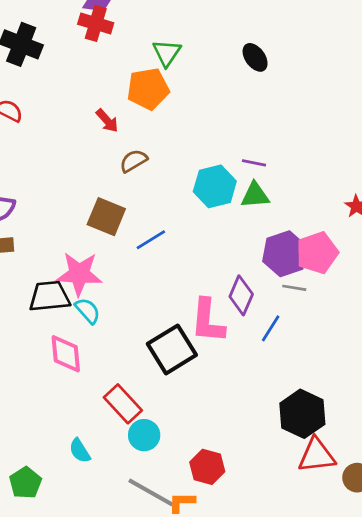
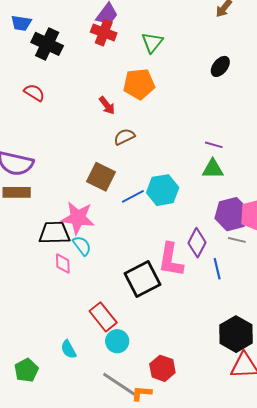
green triangle: (167, 53) -> (152, 42), moved
black ellipse: (255, 57) -> (220, 66), turned 70
cyan hexagon: (215, 186) -> (163, 190), moved
blue line: (271, 328) -> (217, 269), turned -50
pink diamond: (66, 354) -> (63, 264), moved, size x0.7

